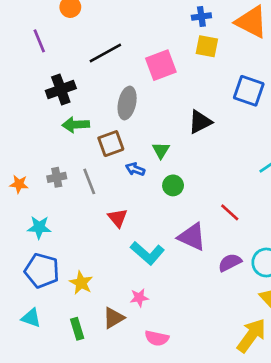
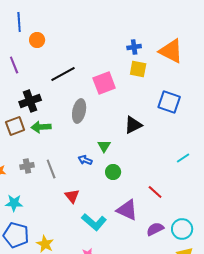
brown square: (111, 144) -> (15, 126), moved

